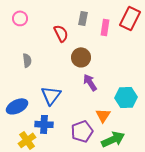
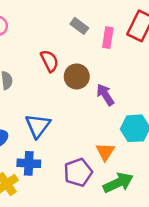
gray rectangle: (83, 18) -> (79, 26), turned -64
red semicircle: (61, 33) -> (50, 61), moved
purple arrow: (90, 82) -> (105, 95), moved

